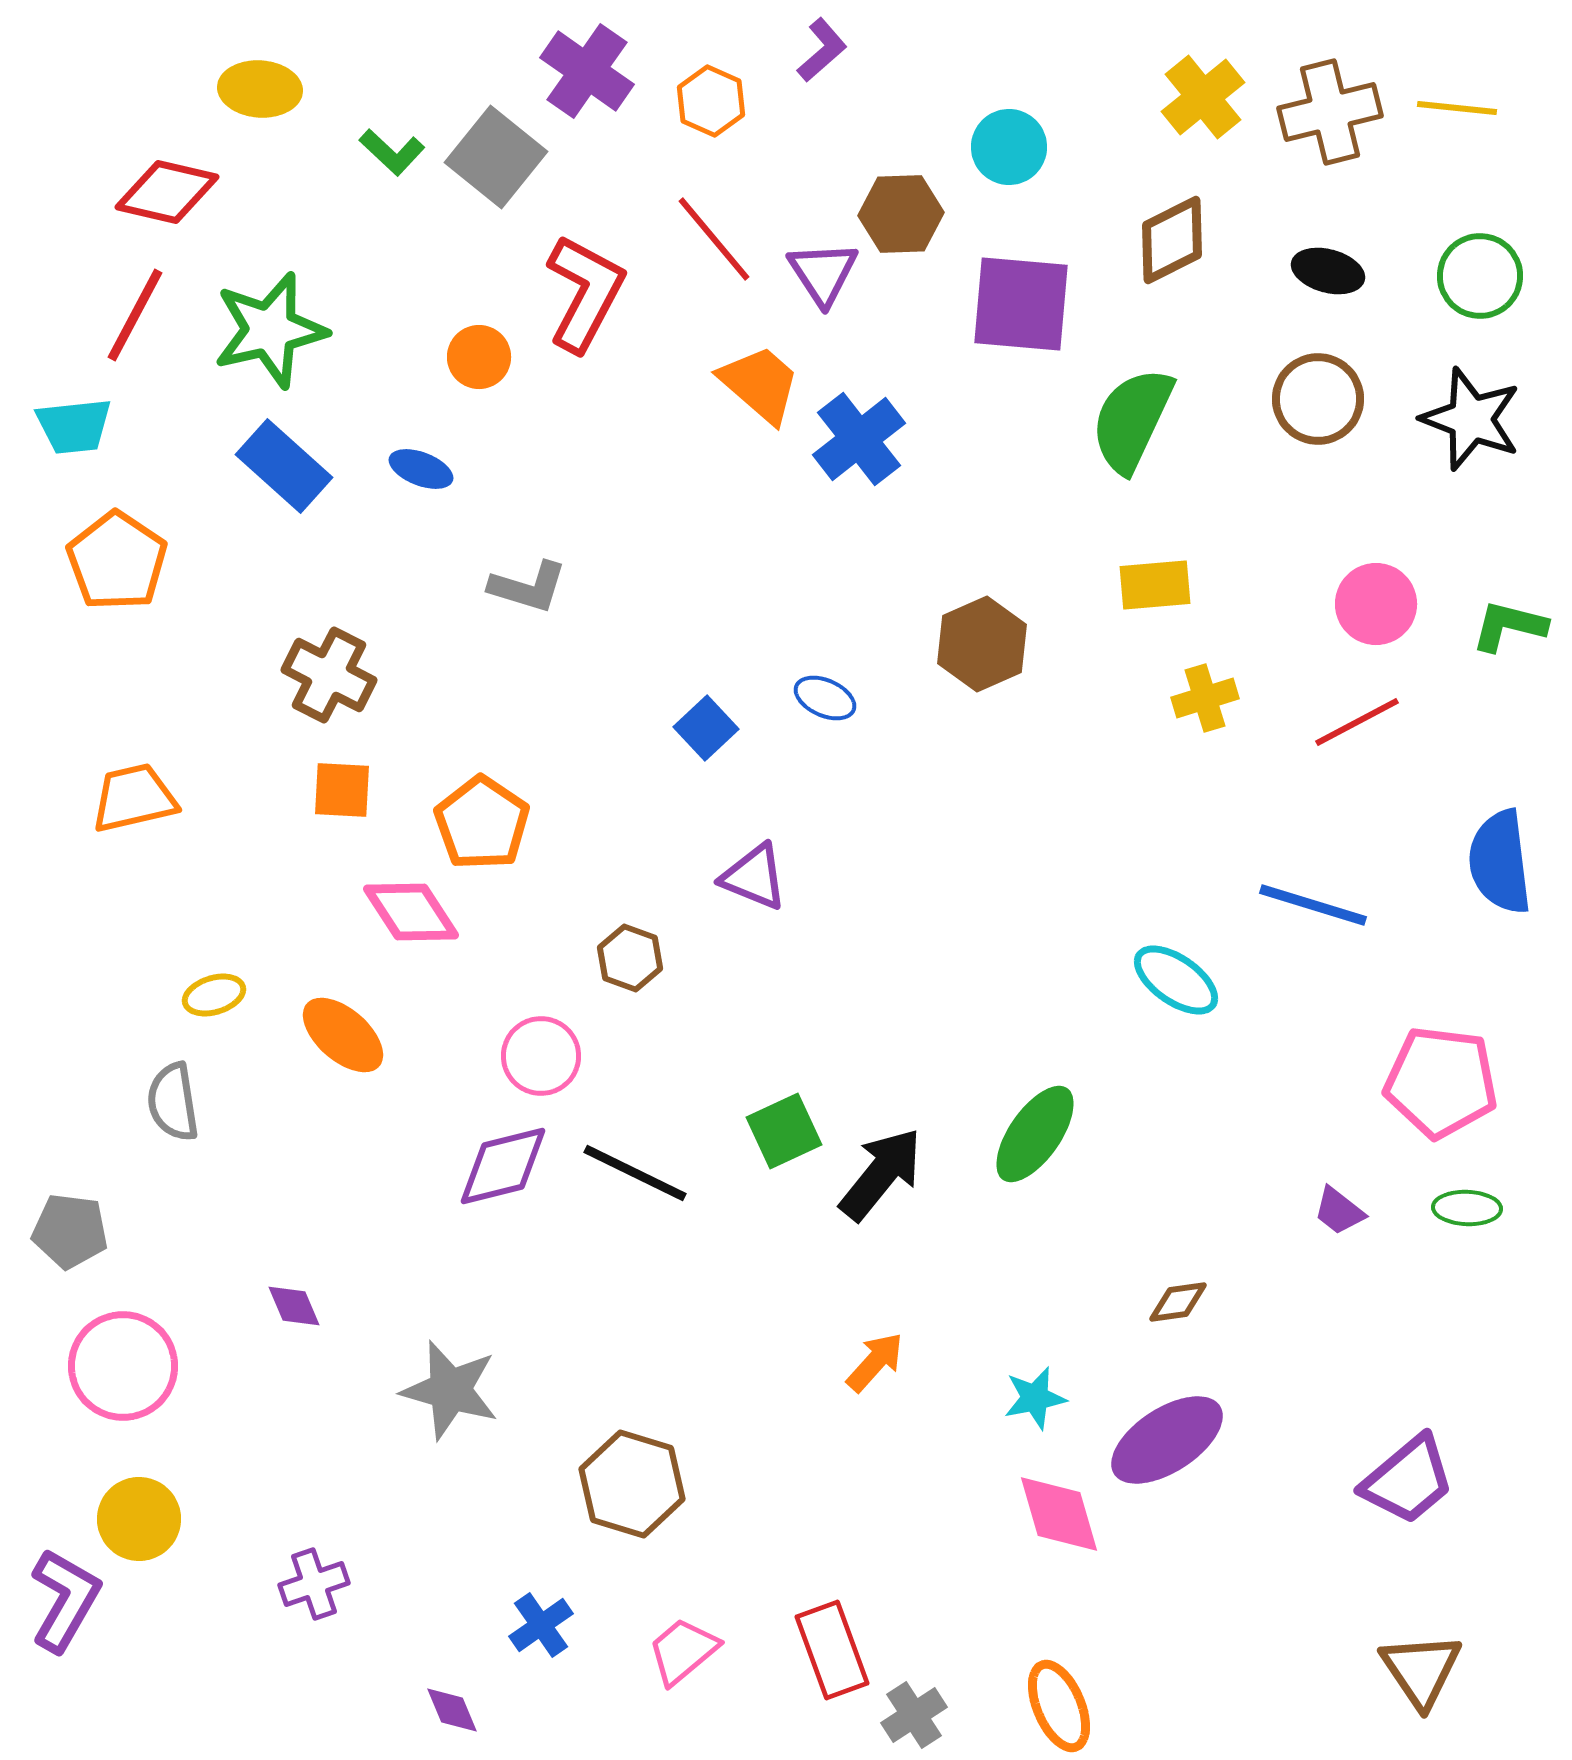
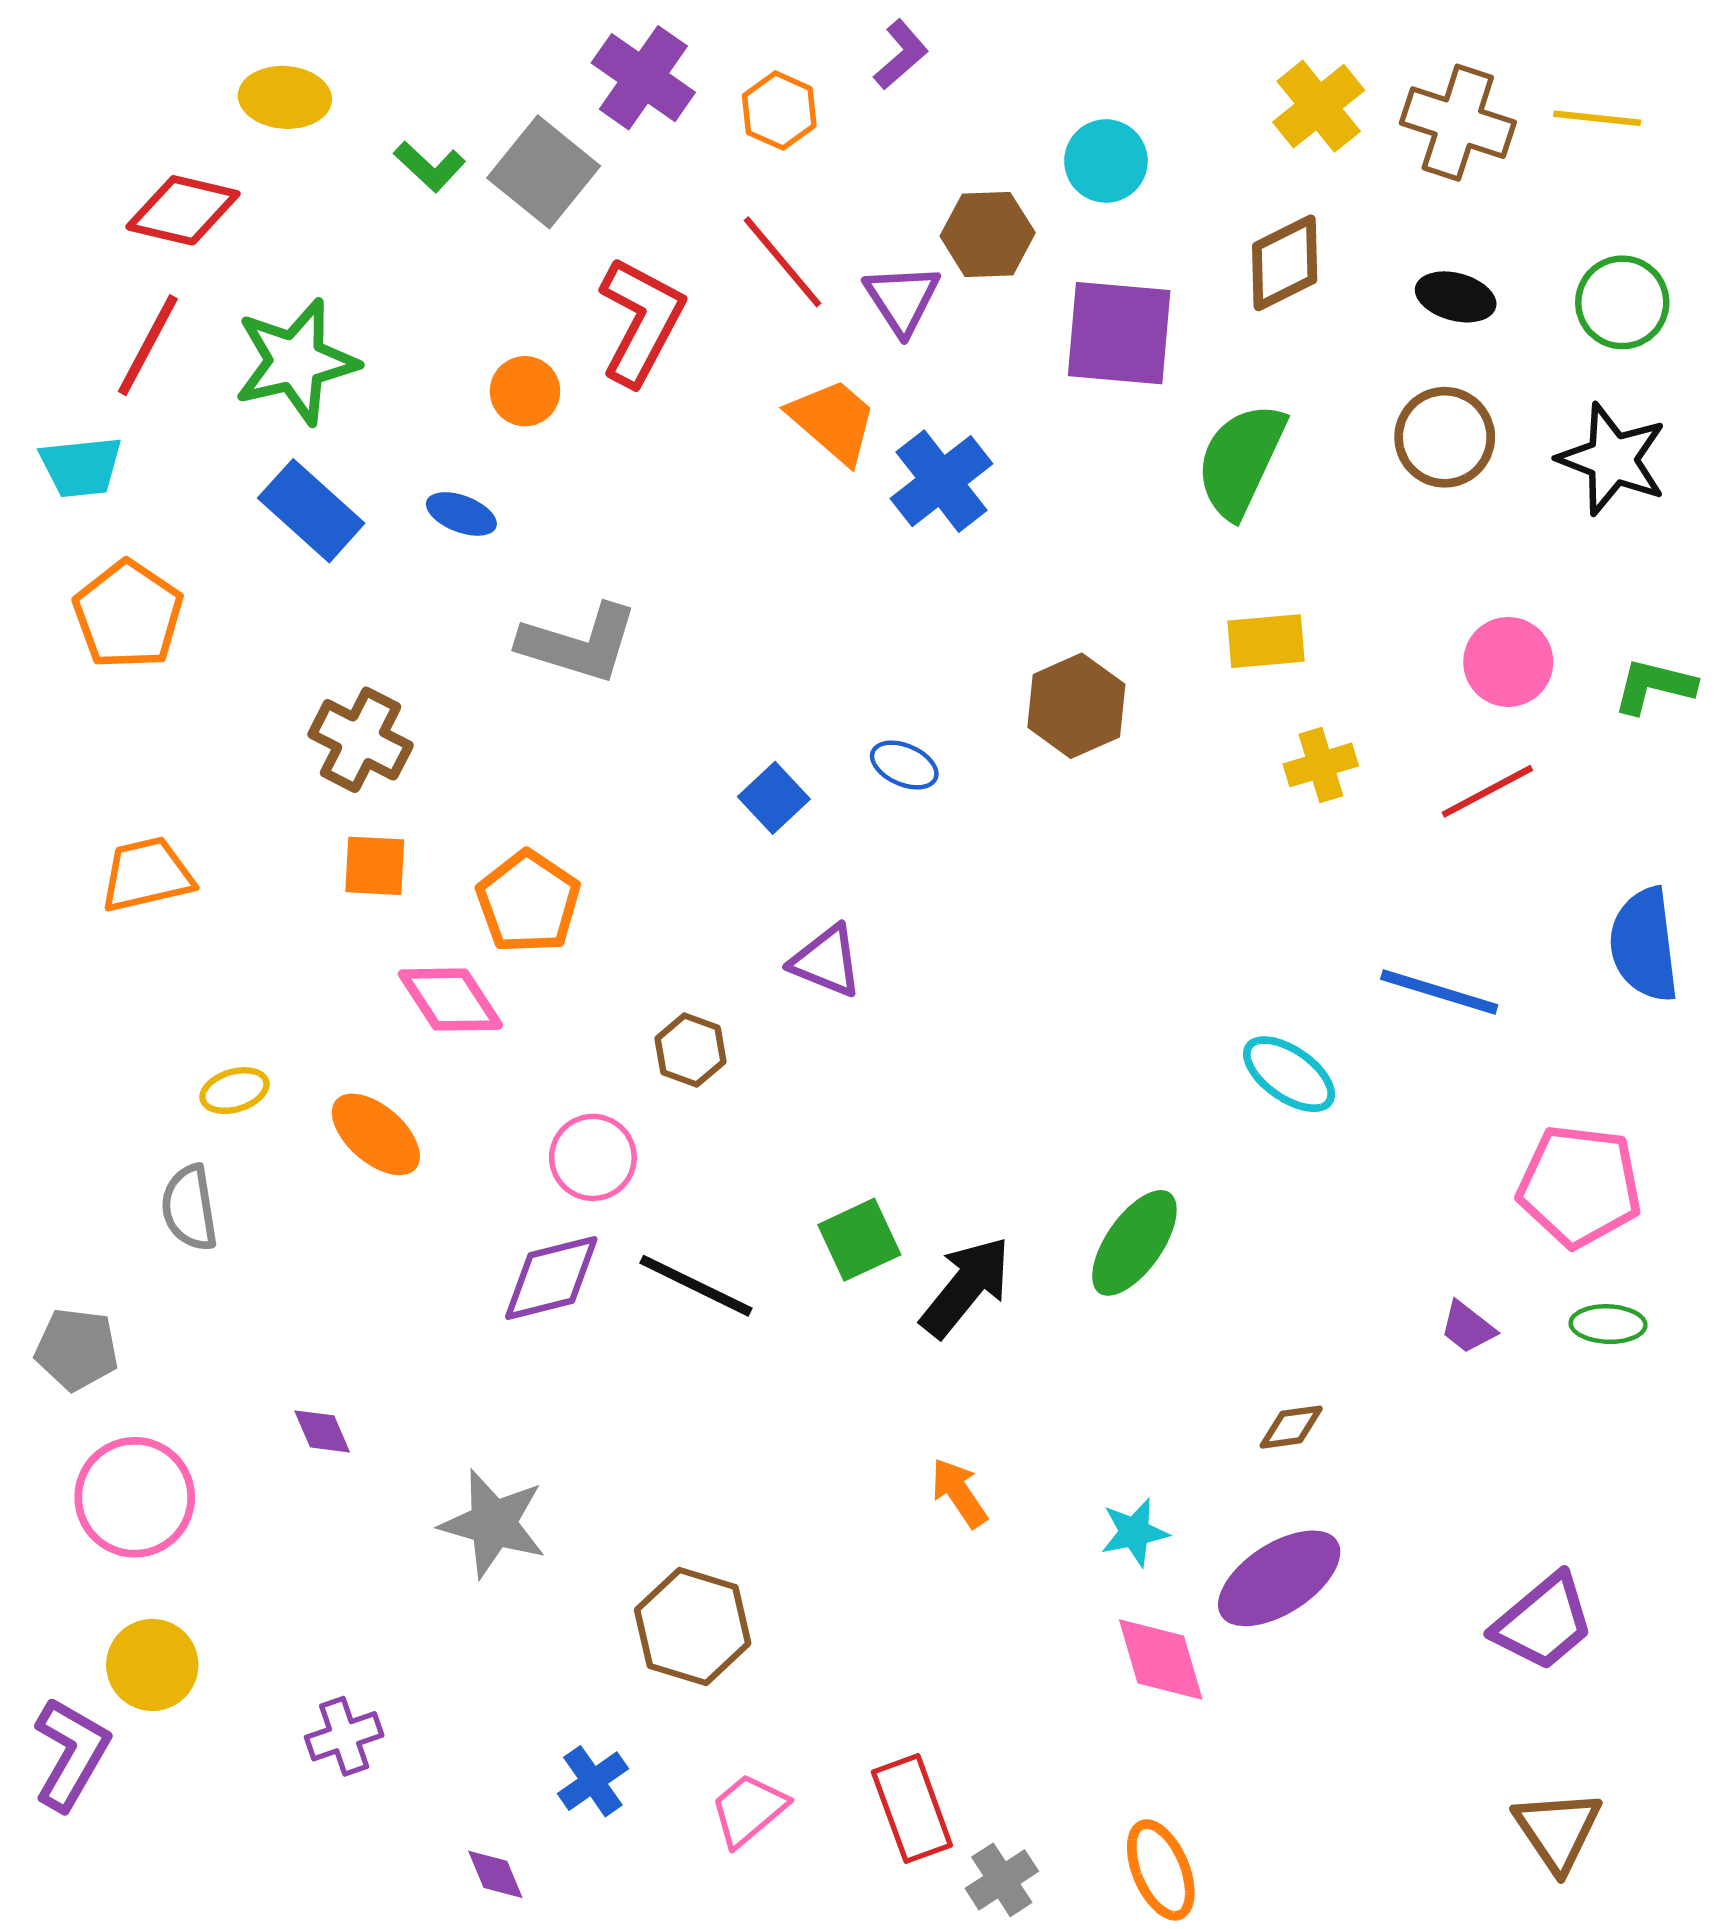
brown cross: (1330, 112) -> (1458, 123), turned 32
gray L-shape: (528, 587) -> (579, 643), size x1.4
orange arrow: (875, 1362) -> (959, 1493), turned -76

